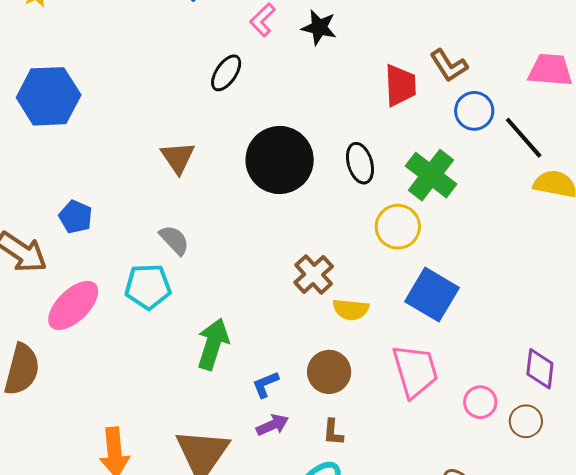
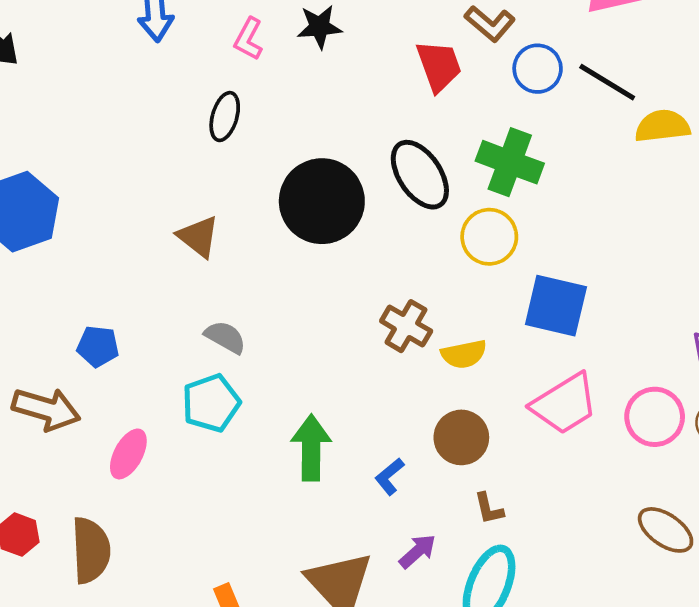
black ellipse: (360, 163) -> (420, 175), size x1.4
pink ellipse: (73, 305) -> (128, 454), size x0.7
pink trapezoid: (415, 371) -> (565, 404), turned 92
pink circle: (480, 402) -> (655, 417), size x1.4
purple arrow: (272, 425) -> (418, 551), moved

